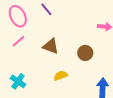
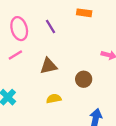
brown triangle: (51, 46) -> (49, 66), turned -42

